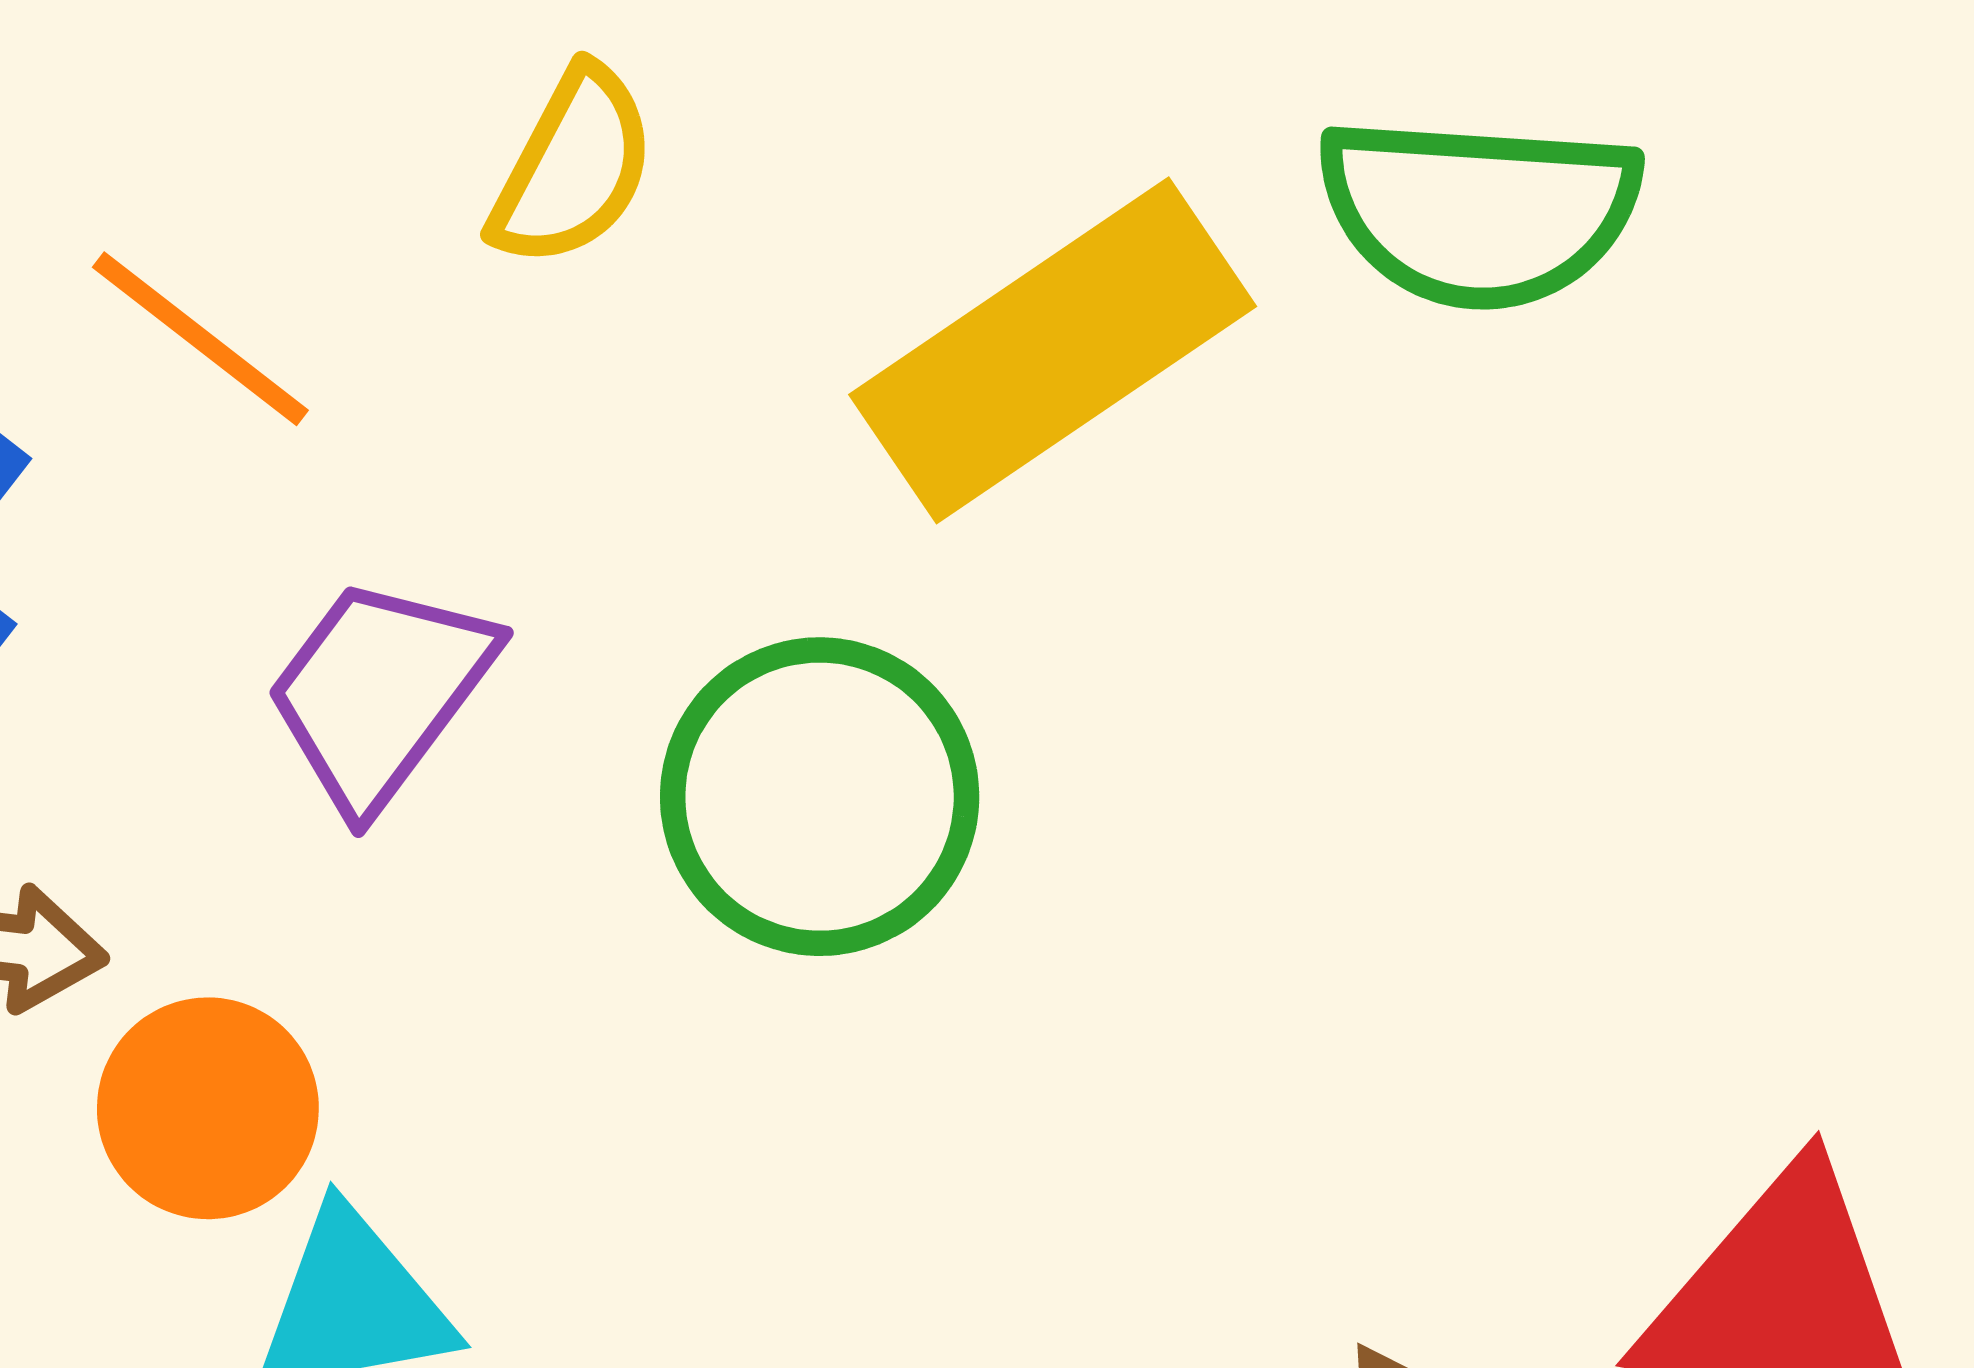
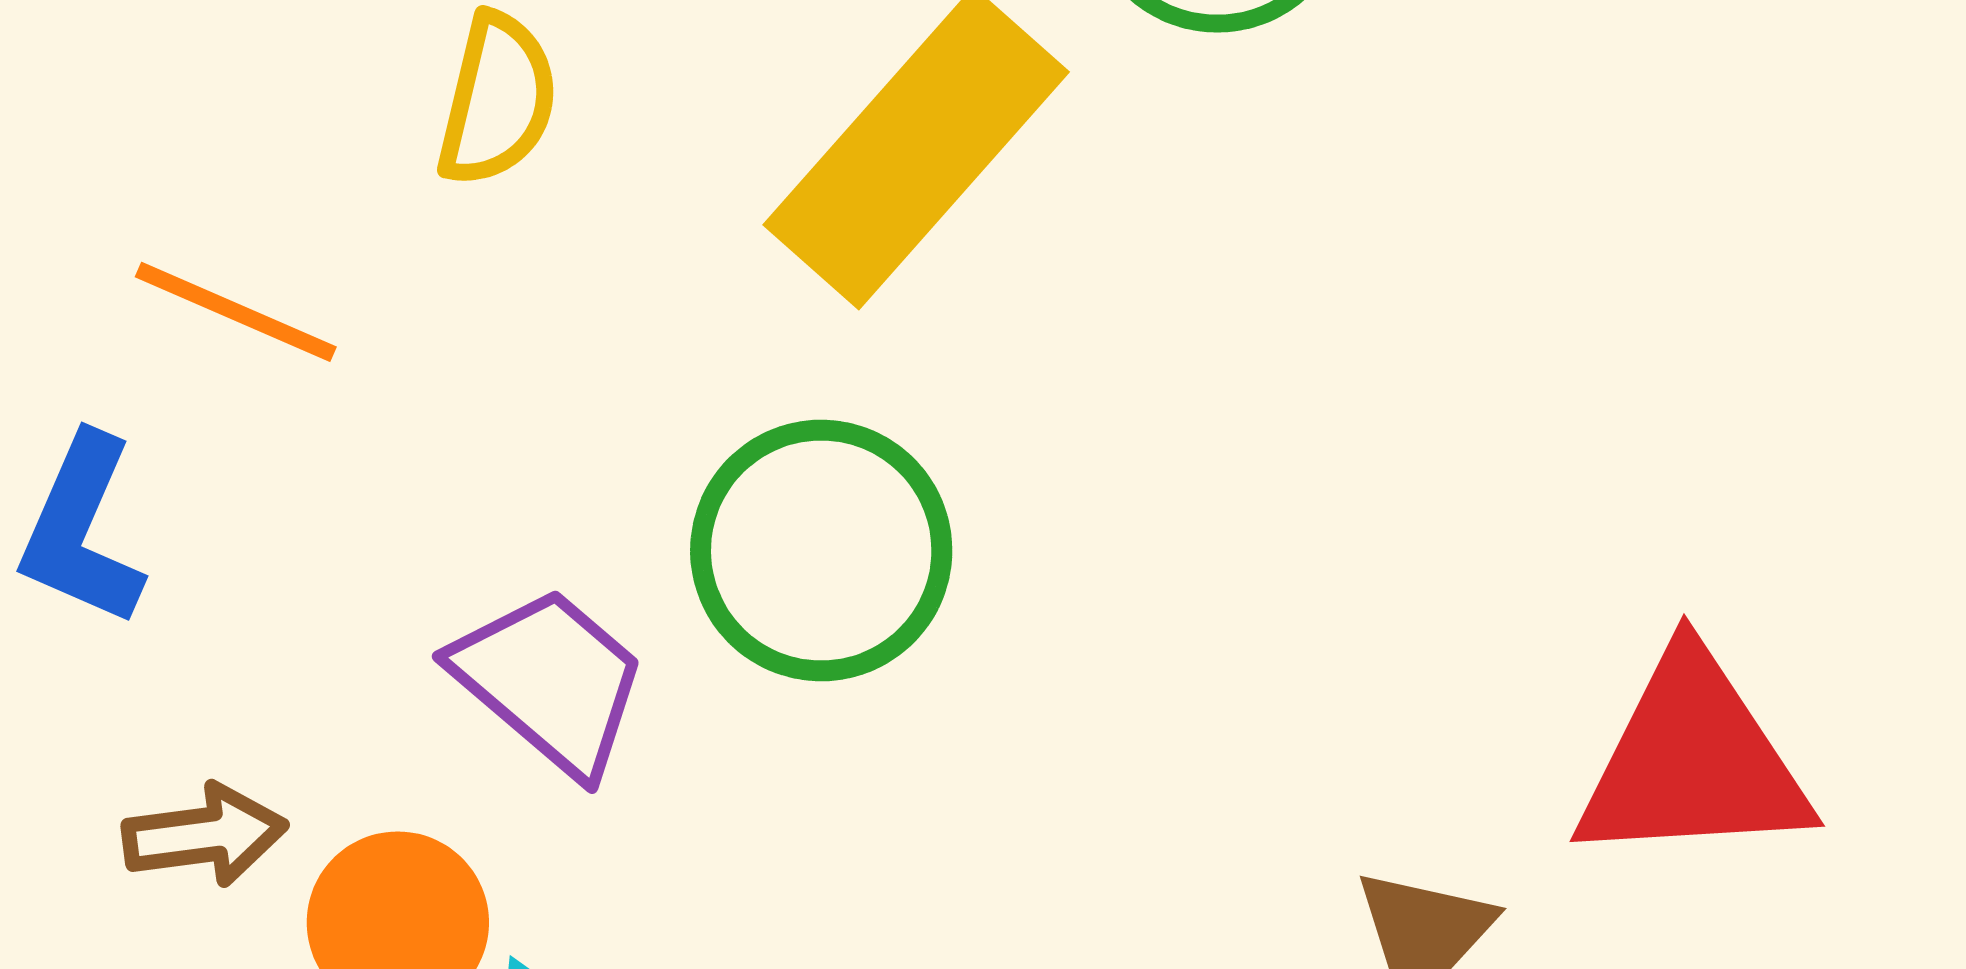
purple trapezoid: (380, 692) -> (550, 681), moved, turned 108

